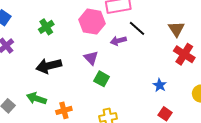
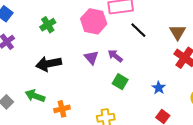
purple arrow: (118, 41) -> (115, 56), moved, turned 49
green square: (102, 79) -> (120, 82), moved

